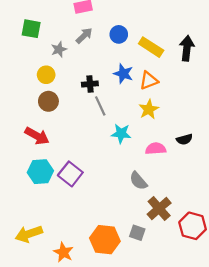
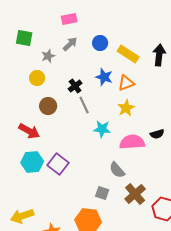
black cross: (90, 84) -> (75, 86), turned -32
brown circle: (48, 101) -> (48, 106), moved
pink semicircle: (156, 149) -> (132, 142), size x1.4
gray square: (137, 233) -> (102, 193), moved

